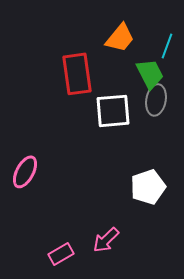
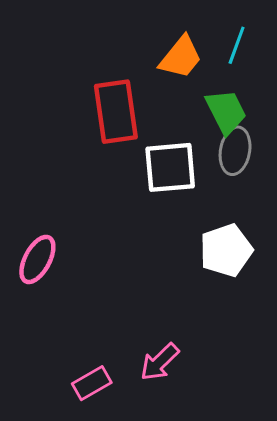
cyan line: (167, 46) -> (237, 45), moved
white pentagon: (148, 187) -> (226, 250), moved

